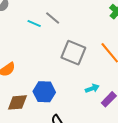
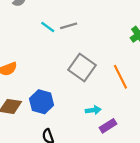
gray line: (53, 18) -> (69, 26), turned -70

